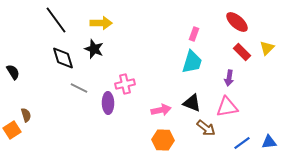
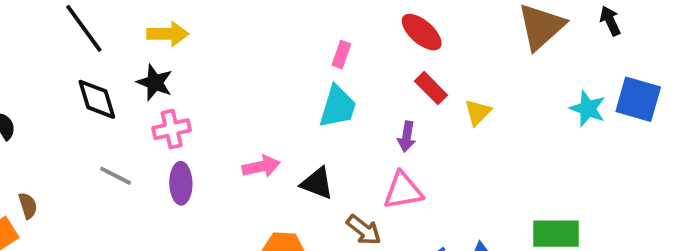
yellow triangle: (267, 48) -> (478, 112), moved
pink cross: (125, 84) -> (172, 129), moved
gray line: (79, 88) -> (116, 176), moved
black triangle: (192, 103) -> (317, 183), moved
pink arrow: (161, 110) -> (261, 166), moved

